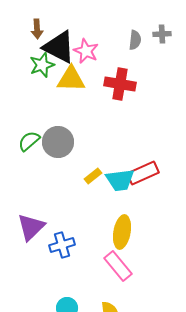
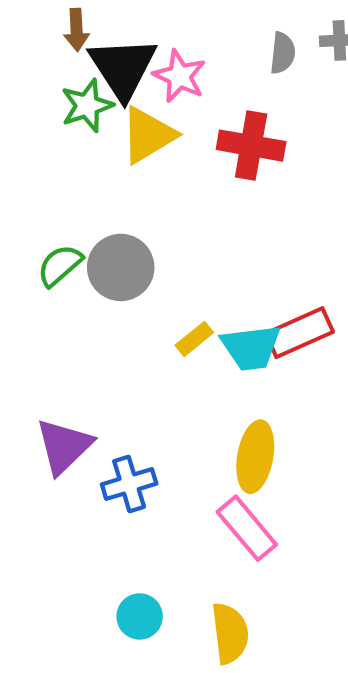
black triangle: (59, 47) -> (123, 68), turned 30
yellow triangle: (71, 79) -> (148, 135), turned -32

